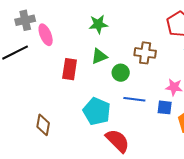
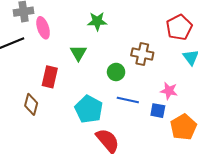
green triangle: (99, 56) -> (78, 53), moved, turned -42
red rectangle: (70, 69) -> (50, 77), moved
brown diamond: (43, 125) -> (31, 104), moved

